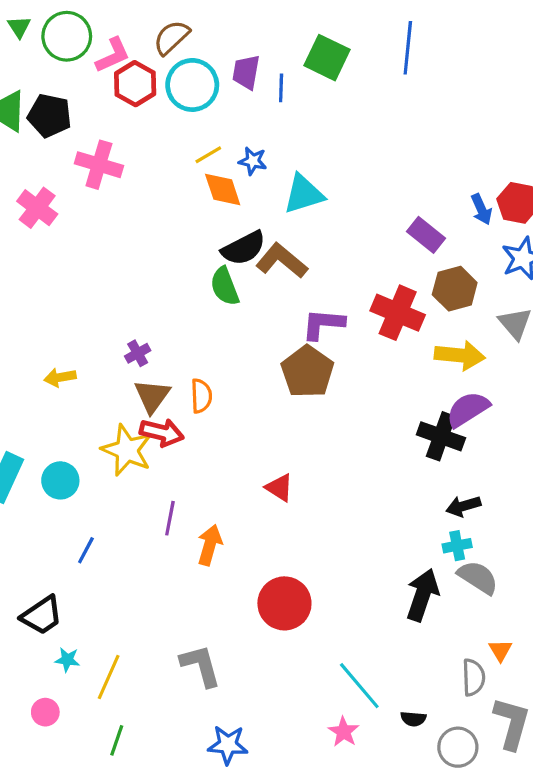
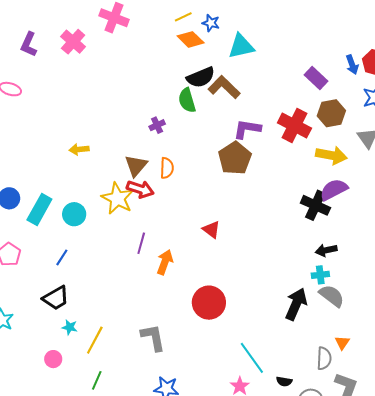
orange diamond: (223, 190) -> (191, 39), turned -32
purple cross: (138, 353) -> (157, 125), moved
blue line: (86, 550) -> (62, 257), moved

